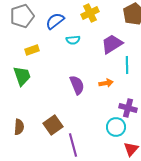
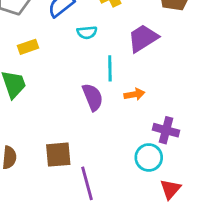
cyan line: (127, 65) -> (110, 68), moved
brown square: (53, 125) -> (58, 155), turned 30

